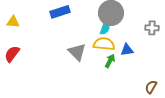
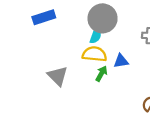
gray triangle: (77, 52) -> (58, 76), moved

